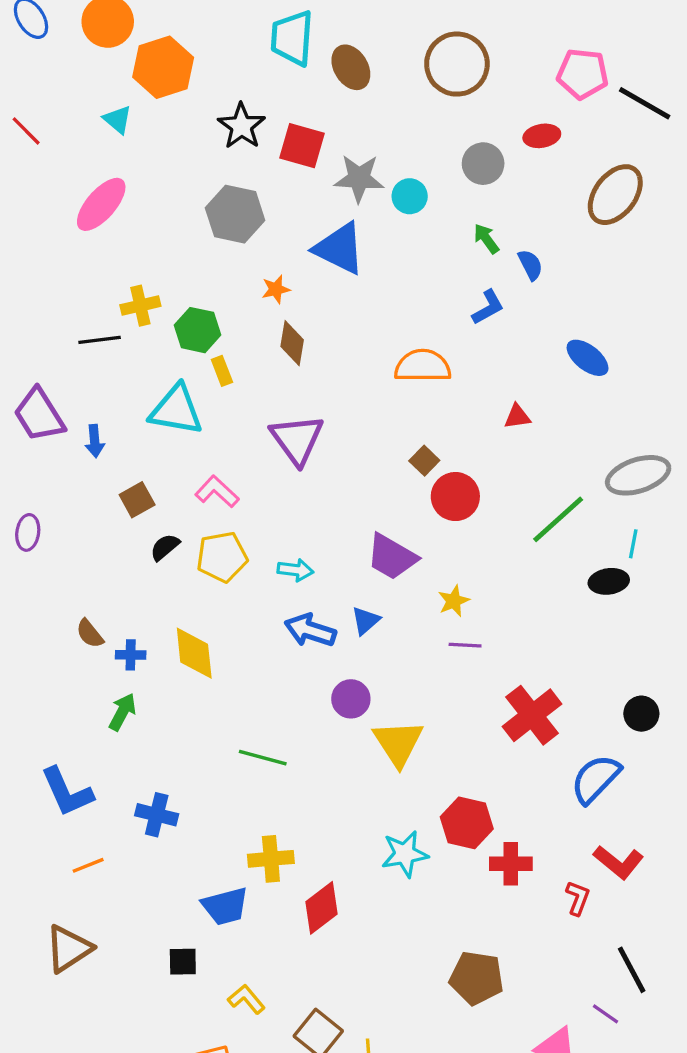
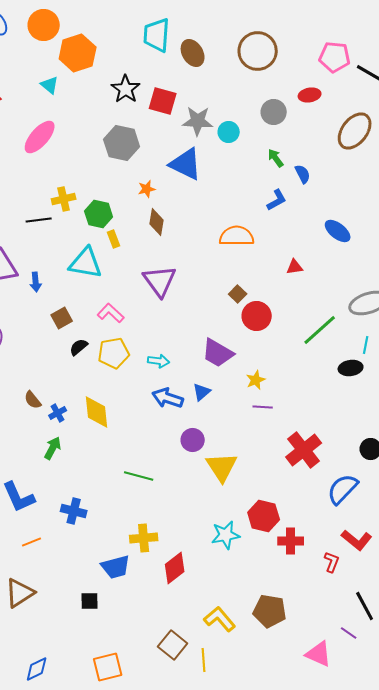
blue cross: (131, 655) -> (58, 413), turned -30
yellow L-shape: (246, 999) -> (220, 619), moved, size x1.4

